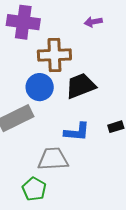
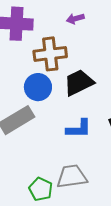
purple arrow: (93, 22) -> (75, 19), moved
gray trapezoid: (53, 159) -> (72, 177), moved

